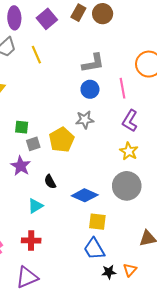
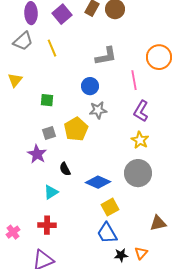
blue circle: (90, 89) -> (90, 86), moved
green square: (22, 127) -> (47, 100), moved
yellow square: (97, 222) -> (110, 207), turned -36

